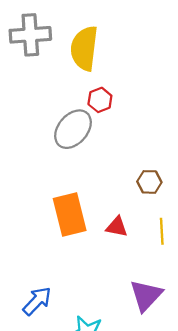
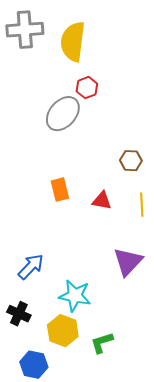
orange rectangle: (70, 214) -> (60, 190), size x0.6

